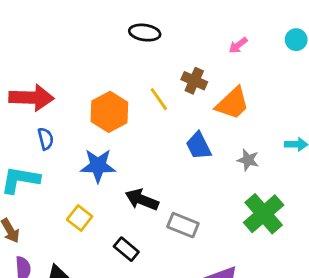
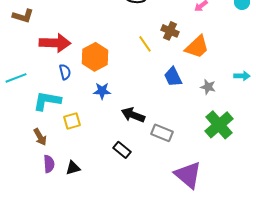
orange hexagon: (109, 112) -> (95, 57), moved
blue star: (98, 166) -> (102, 91), size x0.7
yellow square: (80, 218) -> (72, 121), moved, turned 36

